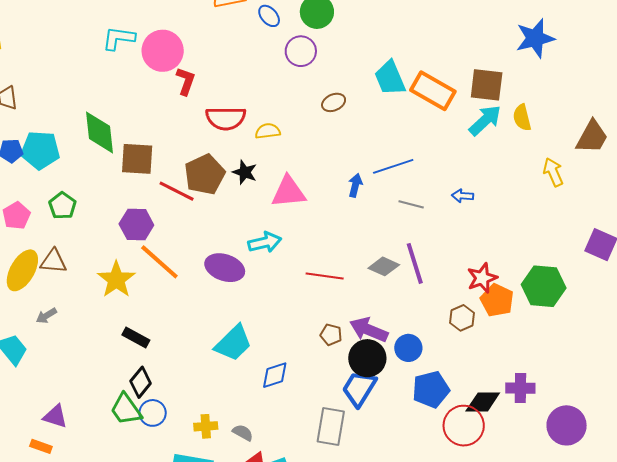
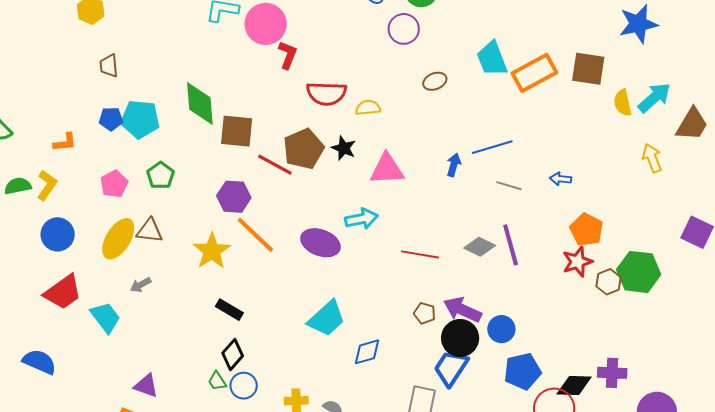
orange rectangle: (433, 91) -> (534, 73), turned -60
cyan arrow: (485, 120) -> (654, 98), moved
orange pentagon: (497, 300) -> (586, 230), moved
brown hexagon: (462, 318) -> (608, 282), moved
green trapezoid: (126, 409) -> (217, 381), size x0.6

